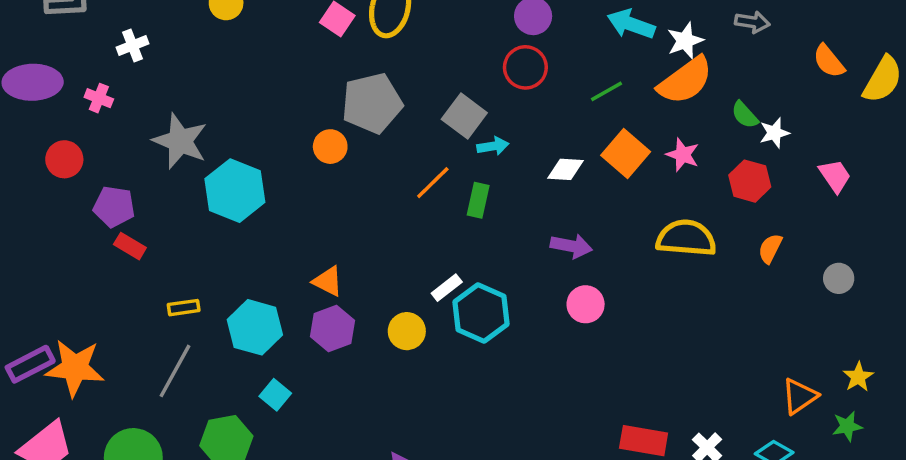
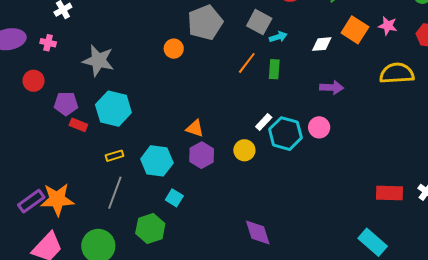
orange circle: (330, 147) -> (174, 49), moved
cyan hexagon: (235, 191) -> (113, 109), moved
pink circle: (586, 304) -> (319, 127), moved

